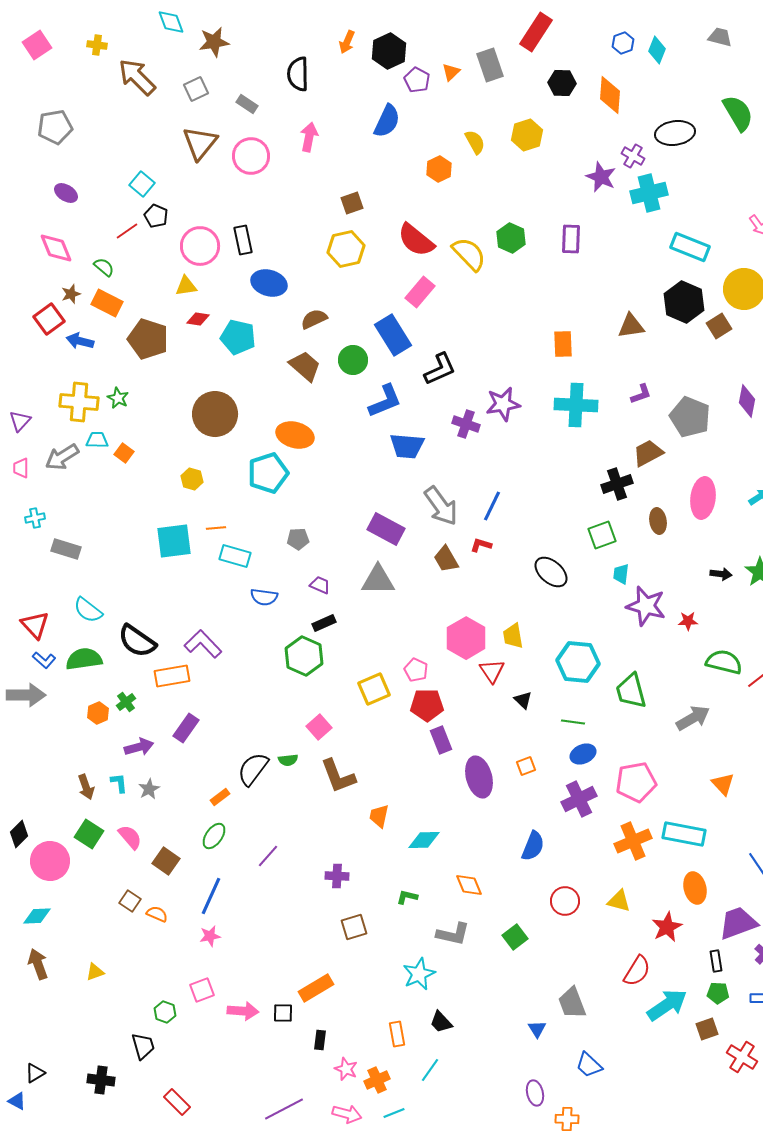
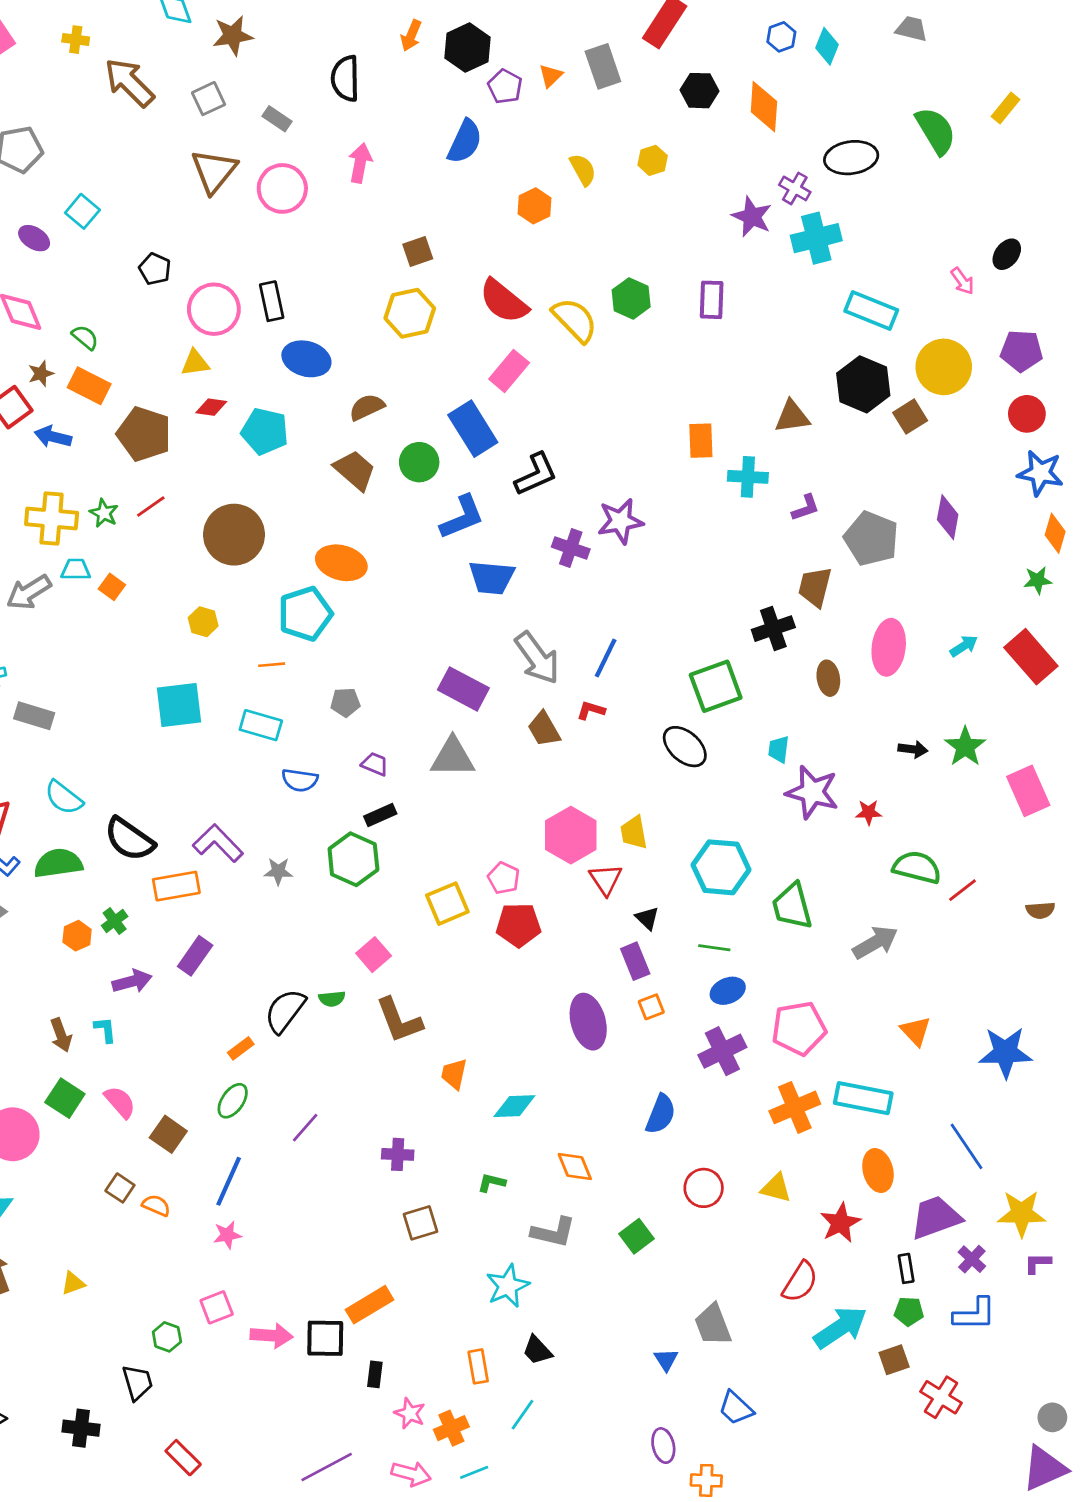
yellow hexagon: (527, 135) -> (653, 160), size x0.7
cyan square: (142, 184) -> (82, 211), moved
red line: (127, 231) -> (151, 506), moved
cyan cross: (576, 405) -> (748, 477), moved, size x0.7
brown trapezoid: (648, 453) -> (815, 587), turned -48
orange line: (216, 528) -> (272, 665), moved
green square: (602, 535) -> (716, 686), moved, size x1.4
purple rectangle: (441, 740) -> (635, 961), moved
gray star: (149, 789) -> (278, 871), moved, turned 30
black square: (283, 1013) -> (325, 1338), size x1.5

